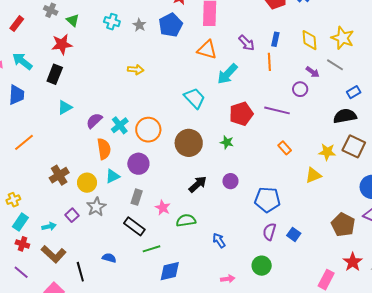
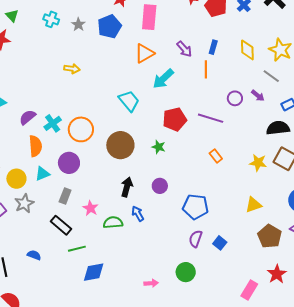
orange triangle: (207, 50) -> (144, 53), turned -50
purple arrow: (313, 72) -> (258, 96), moved
yellow triangle: (313, 175) -> (253, 205), moved
black arrow: (198, 184) -> (127, 187), turned -36
blue arrow: (219, 240) -> (138, 214), moved

